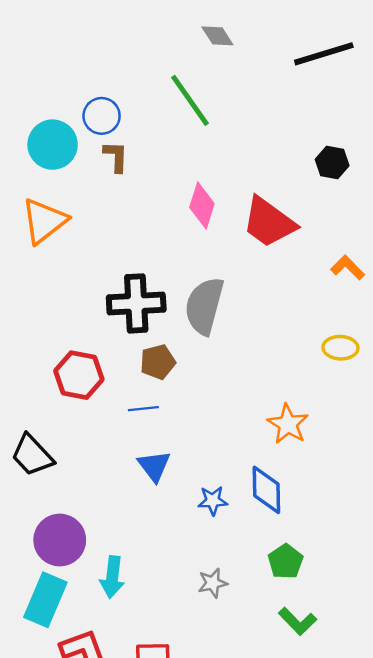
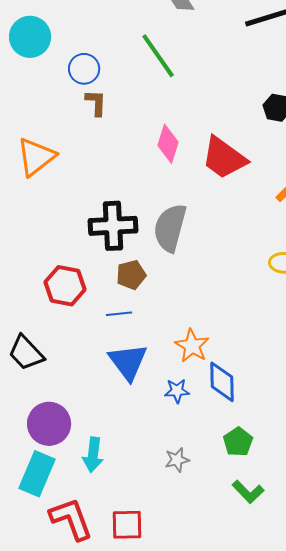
cyan circle: (53, 145) -> (30, 37), moved
orange star: (288, 424) -> (192, 346), moved
blue triangle: (154, 466) -> (128, 362), size x1.4

